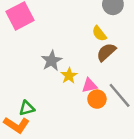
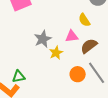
brown semicircle: (106, 52) -> (89, 46), moved
pink triangle: (89, 85) -> (72, 36), moved

